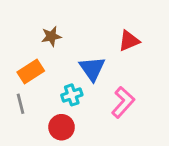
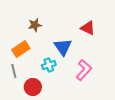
red triangle: (129, 41) -> (88, 28), turned 49
red circle: (62, 127) -> (33, 87), moved

